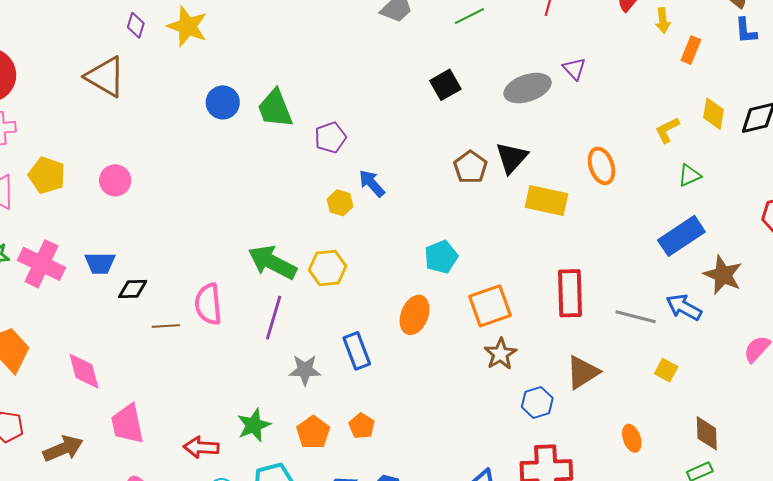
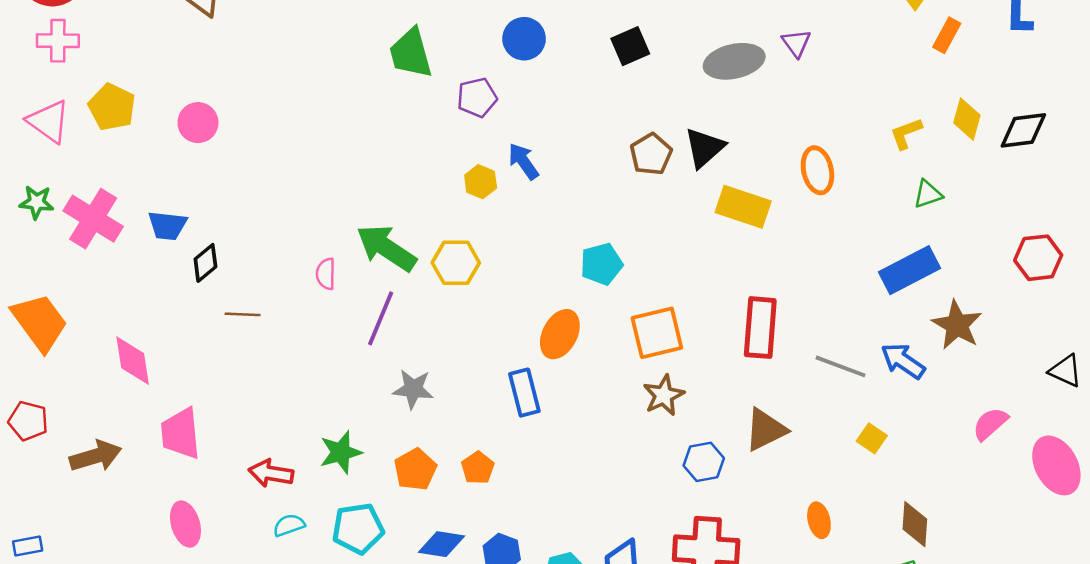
blue circle: (223, 102) -> (524, 39), moved
black diamond: (133, 289) -> (205, 263), turned -44
pink semicircle: (208, 304) -> (326, 274), moved, size x0.6
blue rectangle: (357, 351) -> (524, 393), moved

